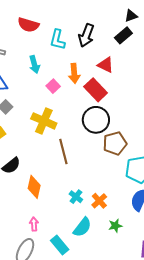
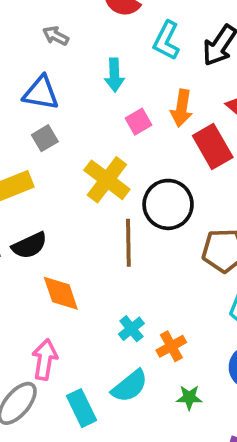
black circle: (96, 120) -> (168, 204), moved
orange diamond: (34, 187) -> (61, 293), turned -45
pink arrow: (34, 224) -> (45, 359), size x1.5

